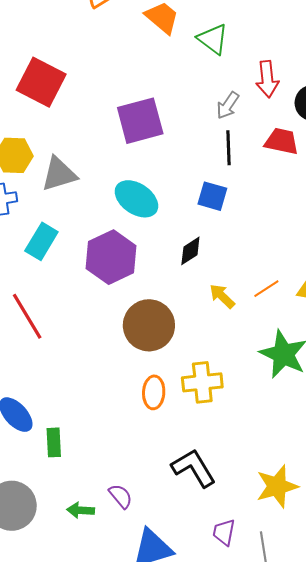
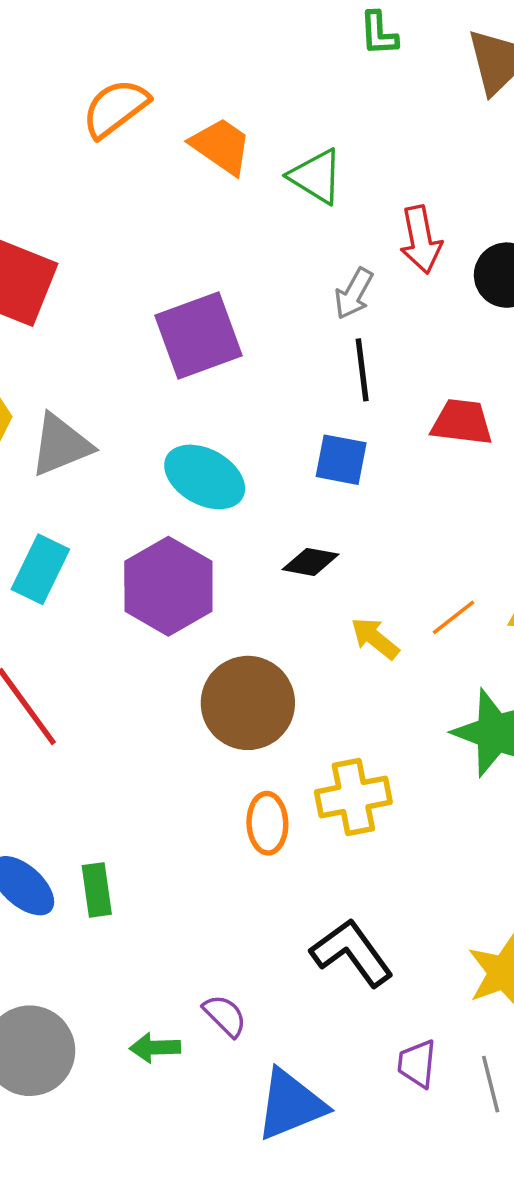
red trapezoid: (282, 141) -> (462, 422), moved
black diamond: (190, 251) -> (310, 562), turned 48
green rectangle: (54, 442) -> (97, 890), moved

